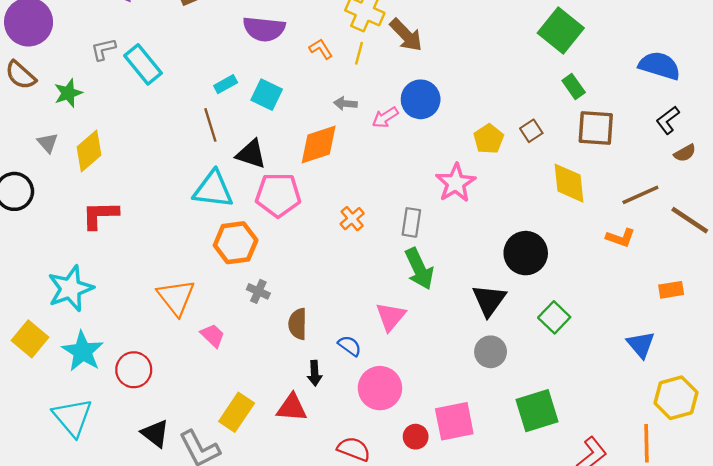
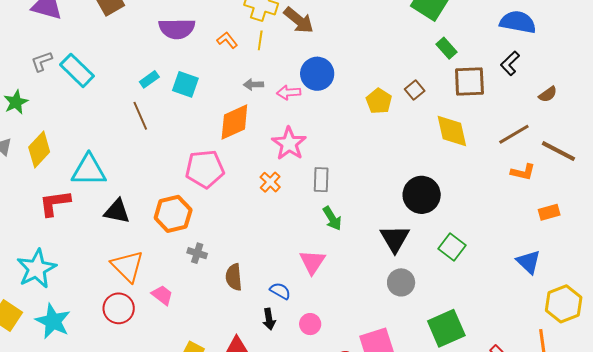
pink arrow: (385, 117) -> (289, 93), turned 35
black L-shape: (668, 120) -> (510, 63), moved
black triangle: (251, 154) -> (117, 211), moved
pink star: (456, 183) -> (289, 144), moved
cyan triangle: (213, 189) -> (89, 170), moved
orange L-shape: (620, 238) -> (523, 172), moved
green arrow: (419, 269) -> (332, 218), size x0.7
red circle: (134, 370) -> (119, 308), moved
black arrow: (315, 373) -> (269, 319), moved
pink circle: (380, 388) -> (310, 324), size x0.6

